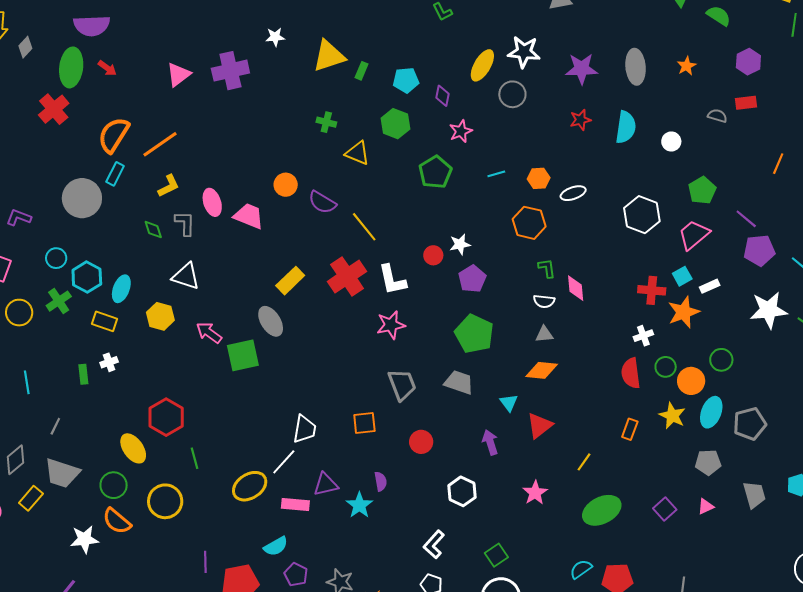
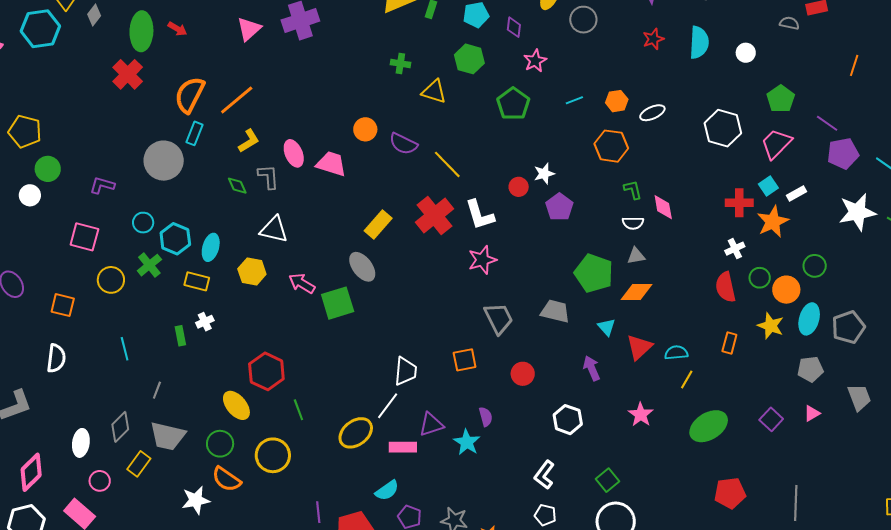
green pentagon: (474, 334) -> (594, 273), moved
cyan semicircle: (581, 569) -> (676, 353), moved, turned 35

